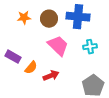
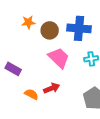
orange star: (24, 18) -> (28, 22), moved
orange semicircle: (31, 68) -> (31, 94), moved, turned -104

